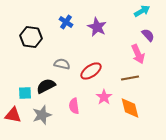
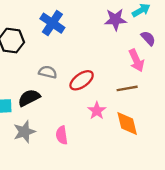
blue cross: (66, 22) -> (52, 23), size x1.5
purple star: (97, 27) -> (115, 20), moved, turned -30
pink semicircle: (74, 106) -> (62, 135), moved

